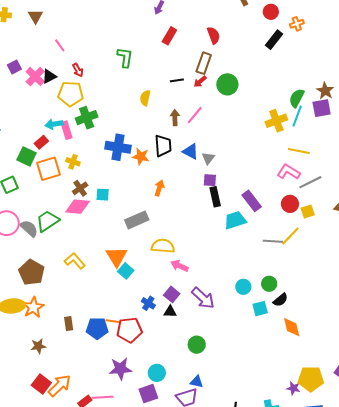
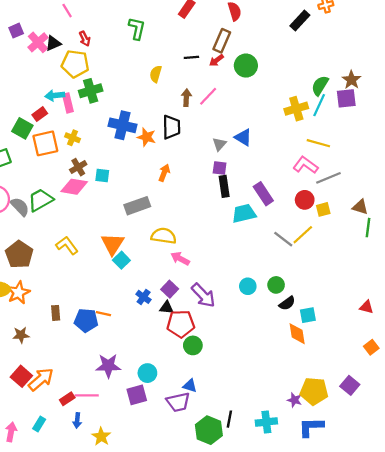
blue triangle: (191, 152) -> (243, 137), moved
gray line: (273, 241) -> (283, 239), turned 30
cyan square: (260, 309) -> (308, 315), moved
red pentagon: (129, 330) -> (181, 324), moved

